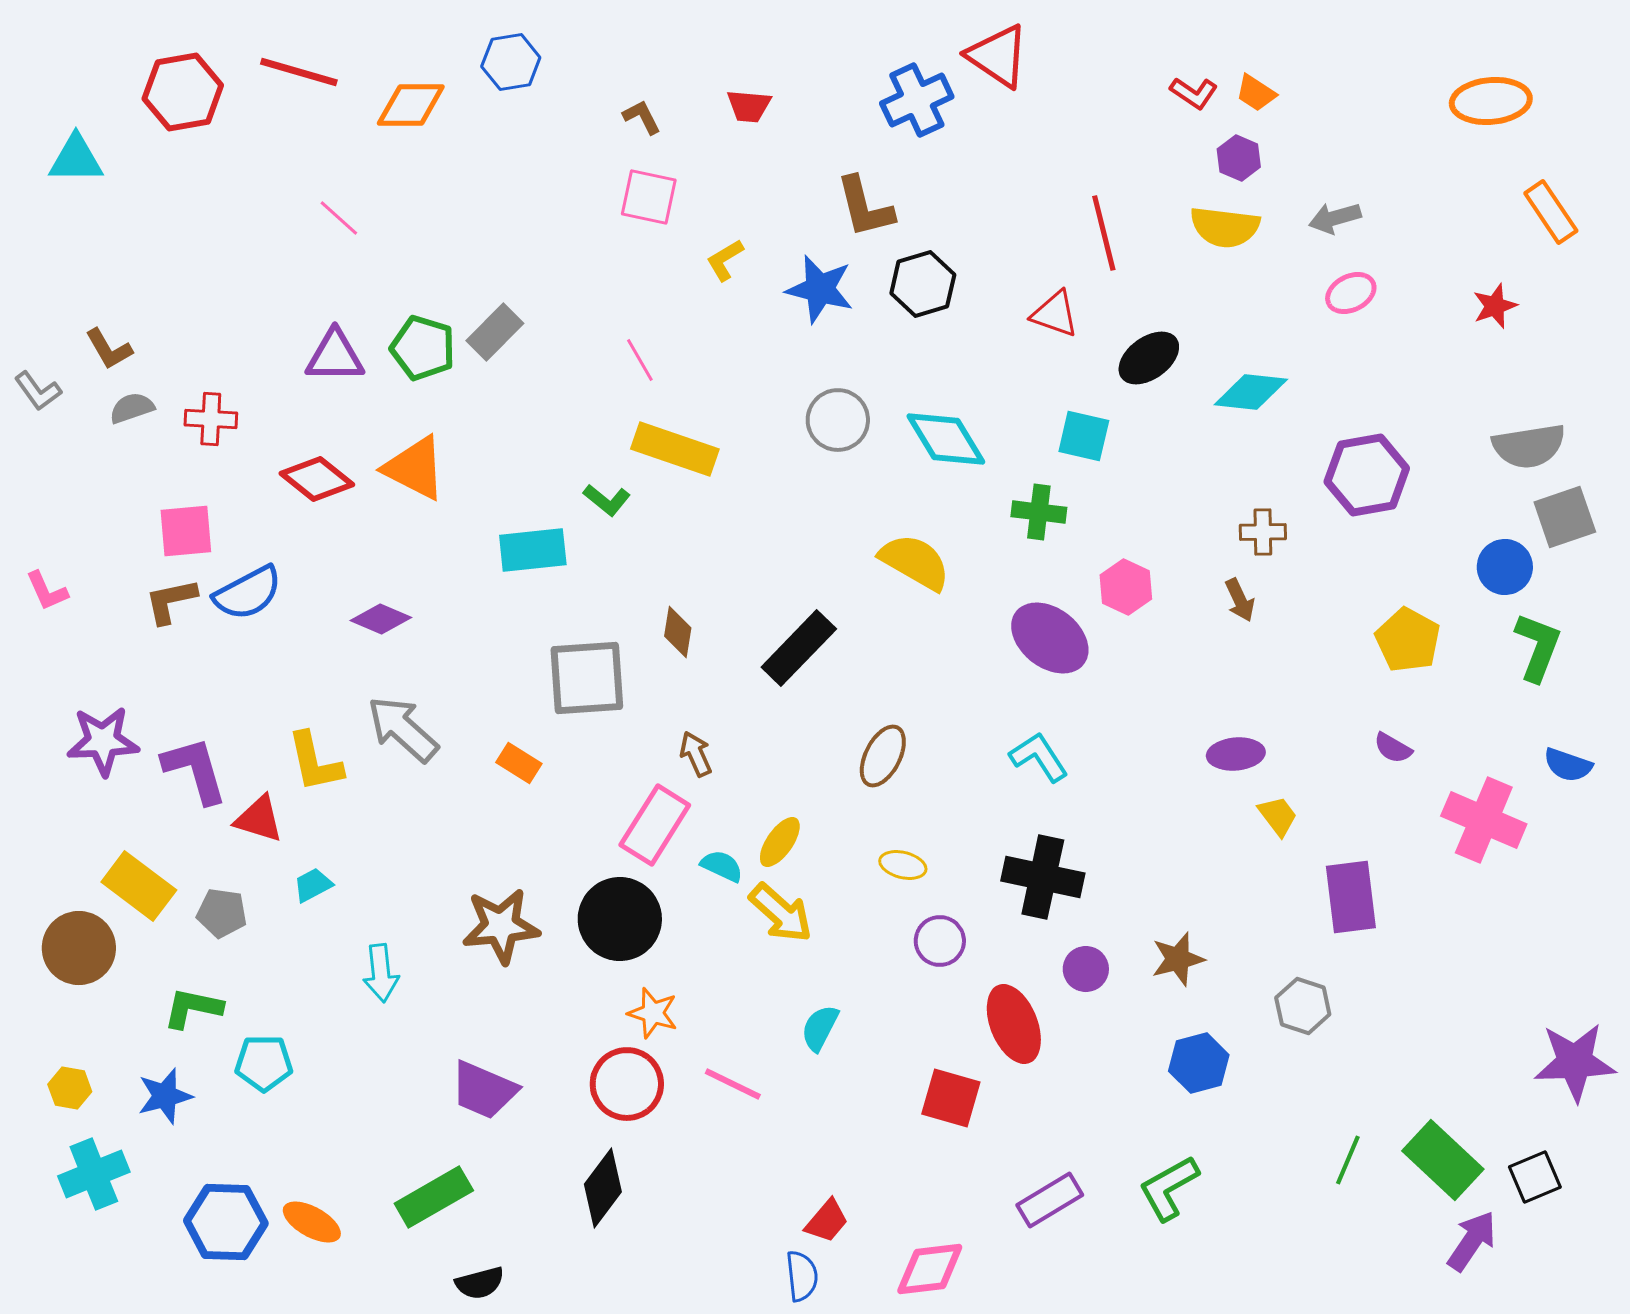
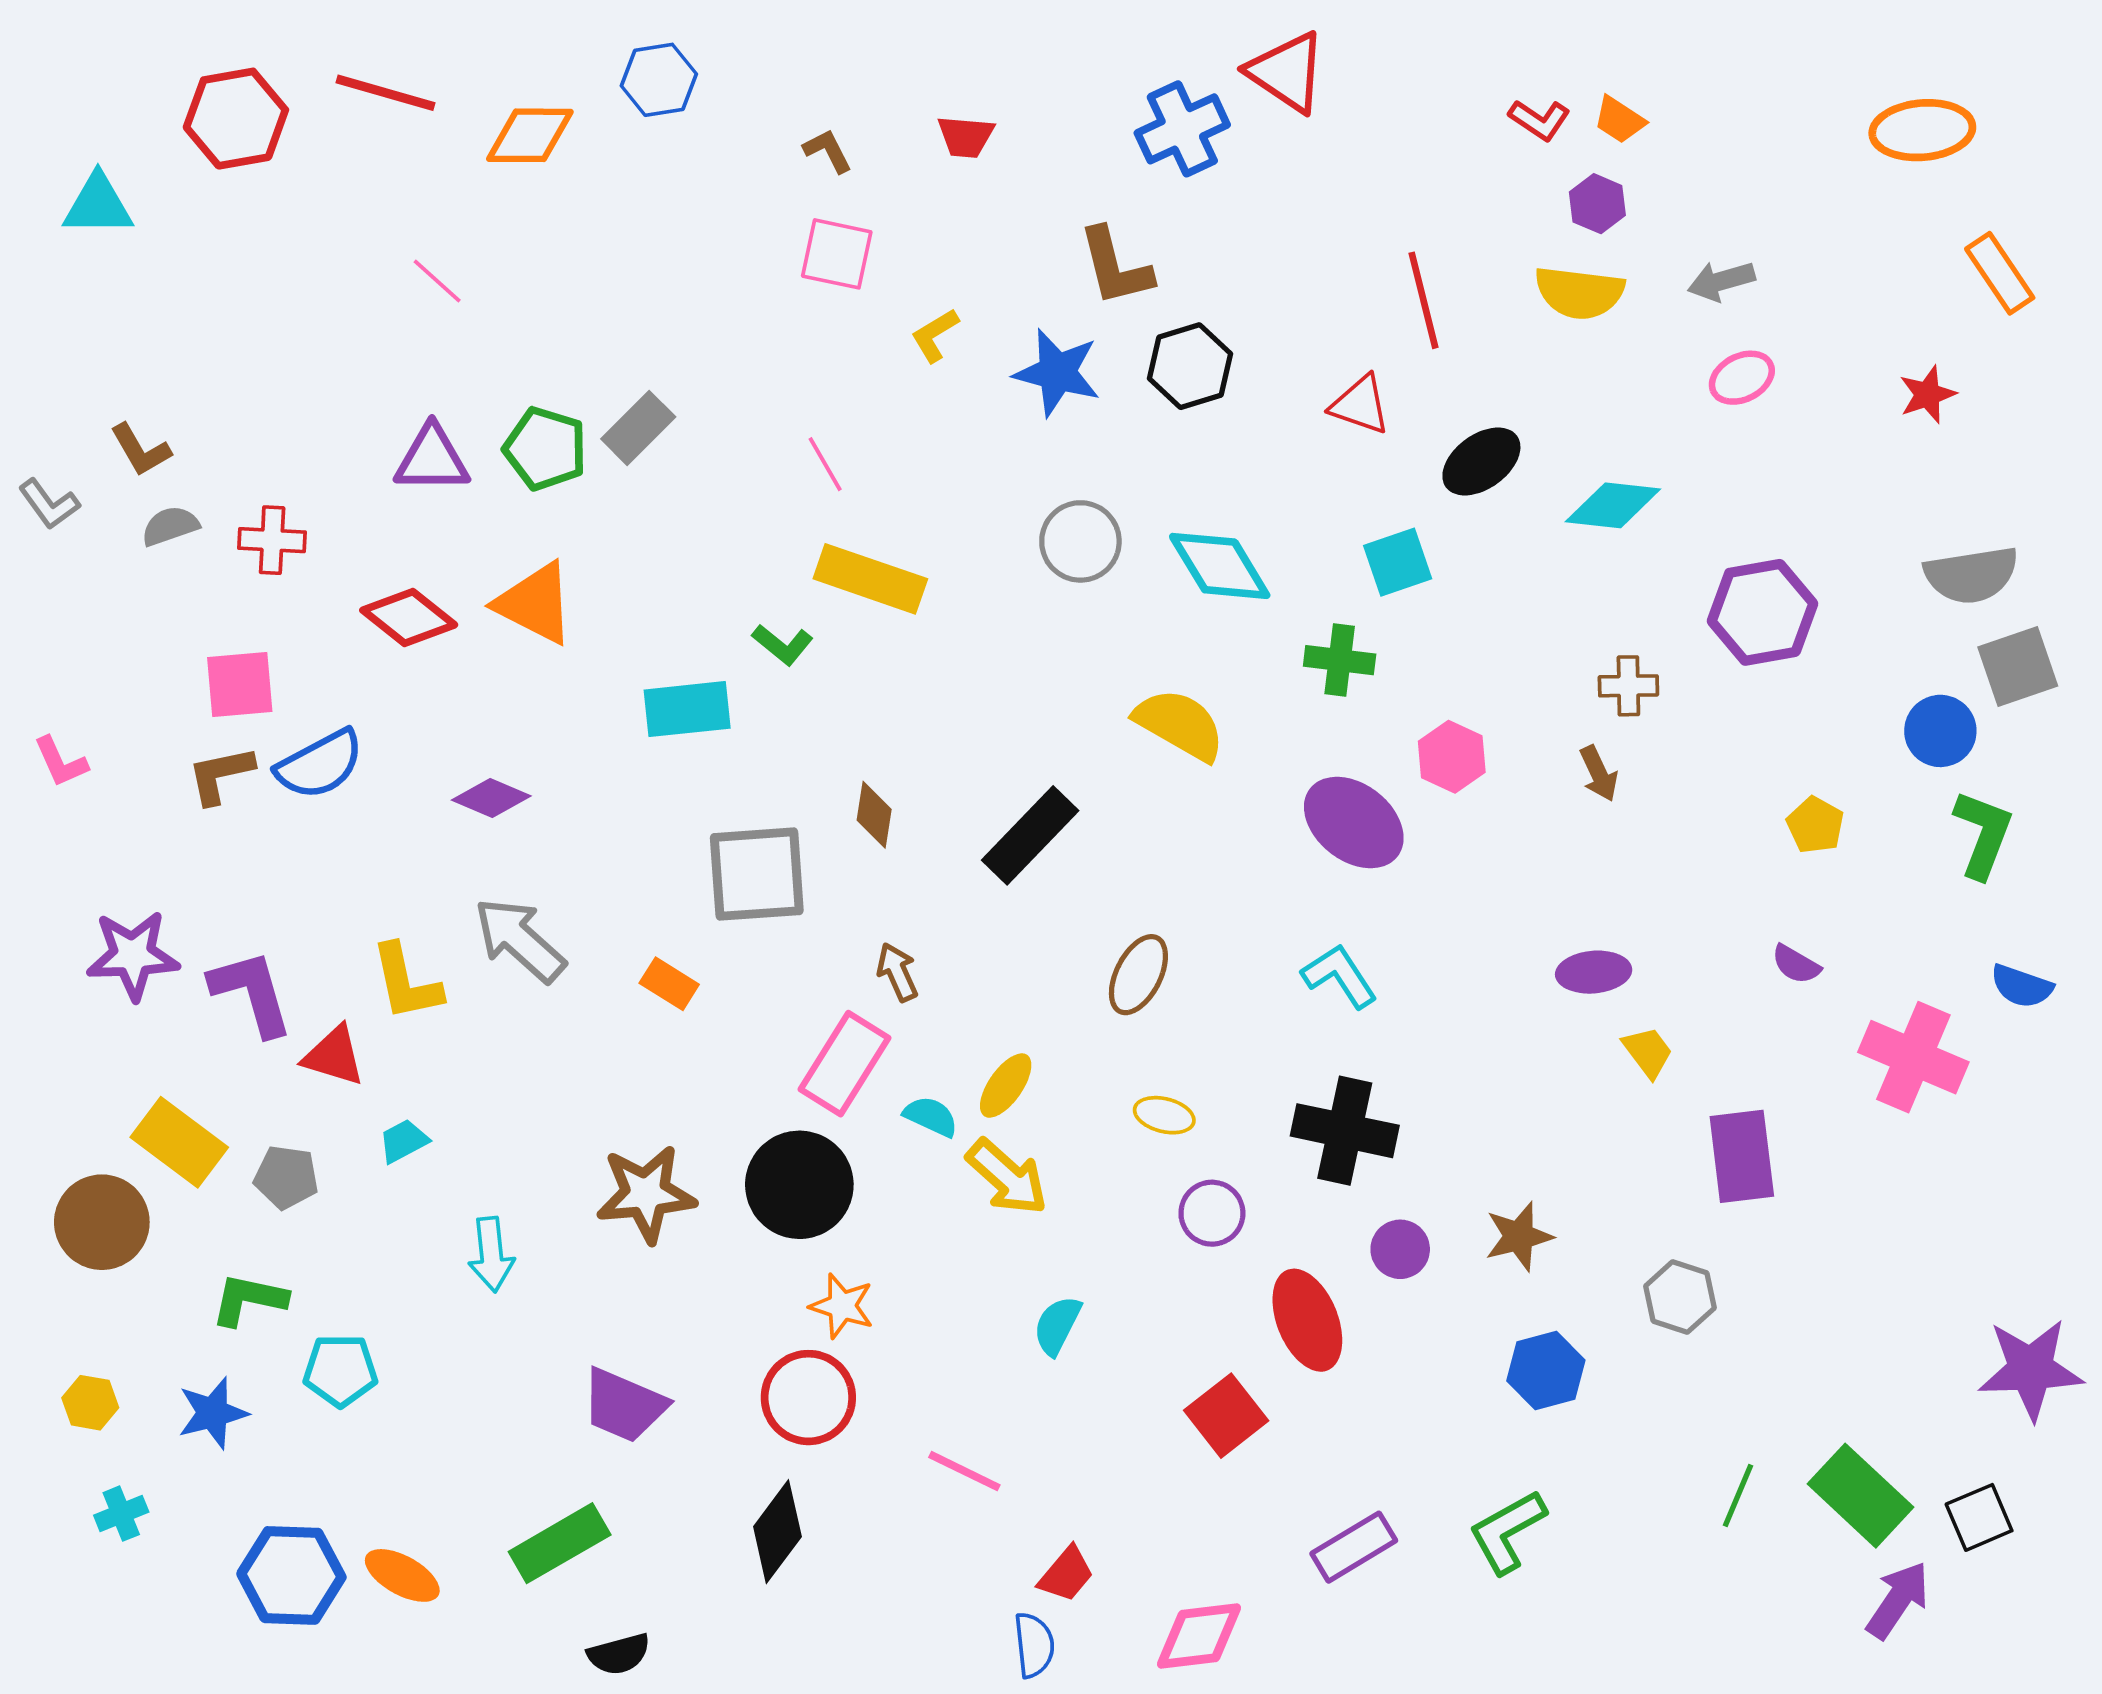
cyan square: (1084, 436) -> (1398, 562), turned -32
yellow pentagon: (1408, 640) -> (1815, 825), size x0.7
pink line: (733, 1084) -> (964, 1471), moved
red square: (951, 1098) -> (1226, 1416), turned 36
cyan cross: (94, 1174) -> (121, 1514), size x0.6

